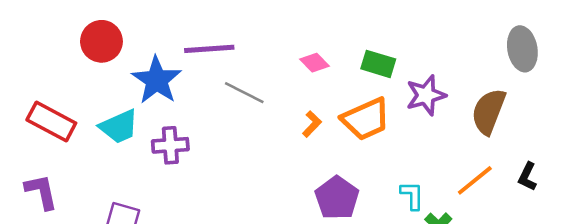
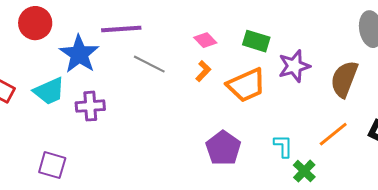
orange L-shape: (312, 124) -> (203, 71), moved

